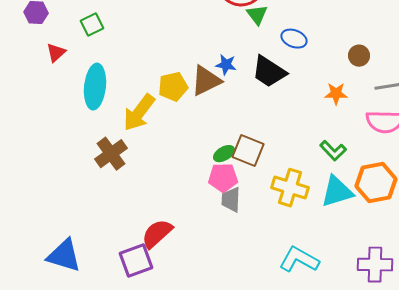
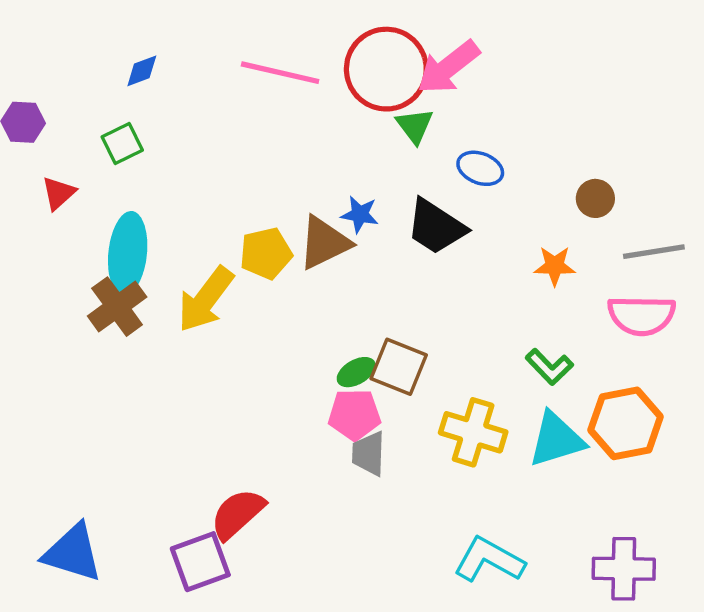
brown cross: (111, 154) -> (117, 307), moved

